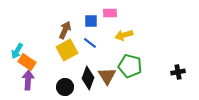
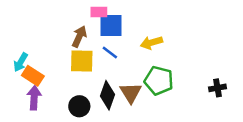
pink rectangle: (110, 13) -> (99, 12), moved
blue square: (91, 21) -> (111, 26), size x1.5
yellow square: (67, 50) -> (82, 61), turned 30

